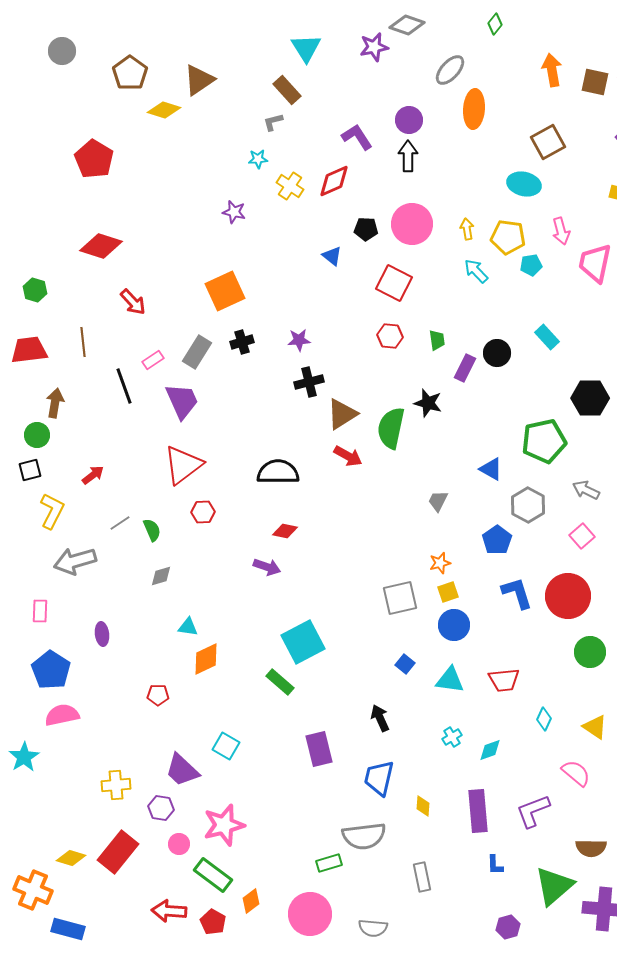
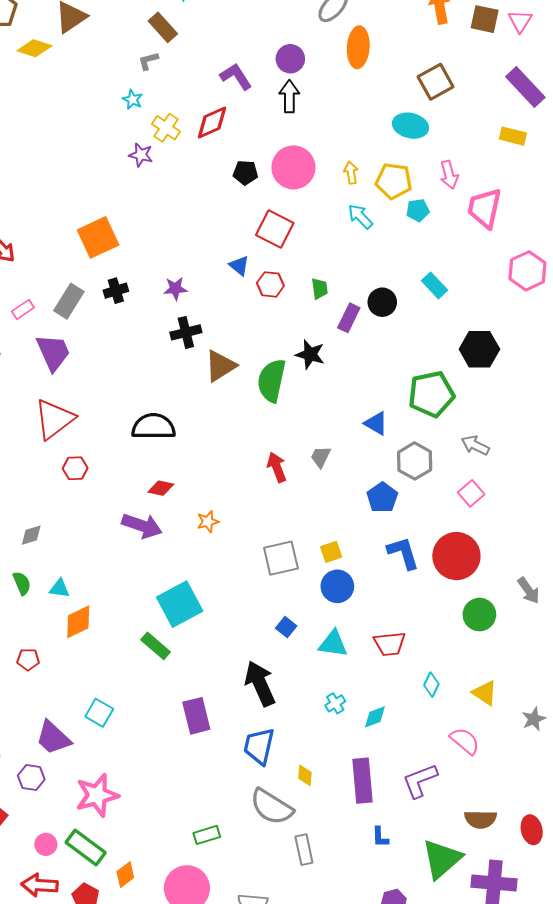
cyan star: (258, 159) -> (133, 99), turned 30
purple star: (234, 212) -> (141, 155), moved
blue triangle: (332, 256) -> (239, 266), moved
red arrow: (348, 456) -> (277, 467), moved, turned -140
green semicircle: (152, 530) -> (22, 583), moved
orange star: (440, 563) -> (208, 522), moved
purple arrow: (267, 567) -> (142, 526), size x1.4
black arrow: (380, 718) -> (260, 683), size x1.6
gray semicircle: (364, 836) -> (272, 807), moved, turned 39
pink circle: (179, 844) -> (46, 844), moved

